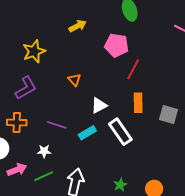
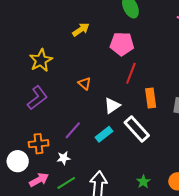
red line: (133, 69) -> (131, 73), moved
orange cross: (17, 123) -> (39, 144), moved
purple line: (57, 125) -> (73, 130), turned -60

